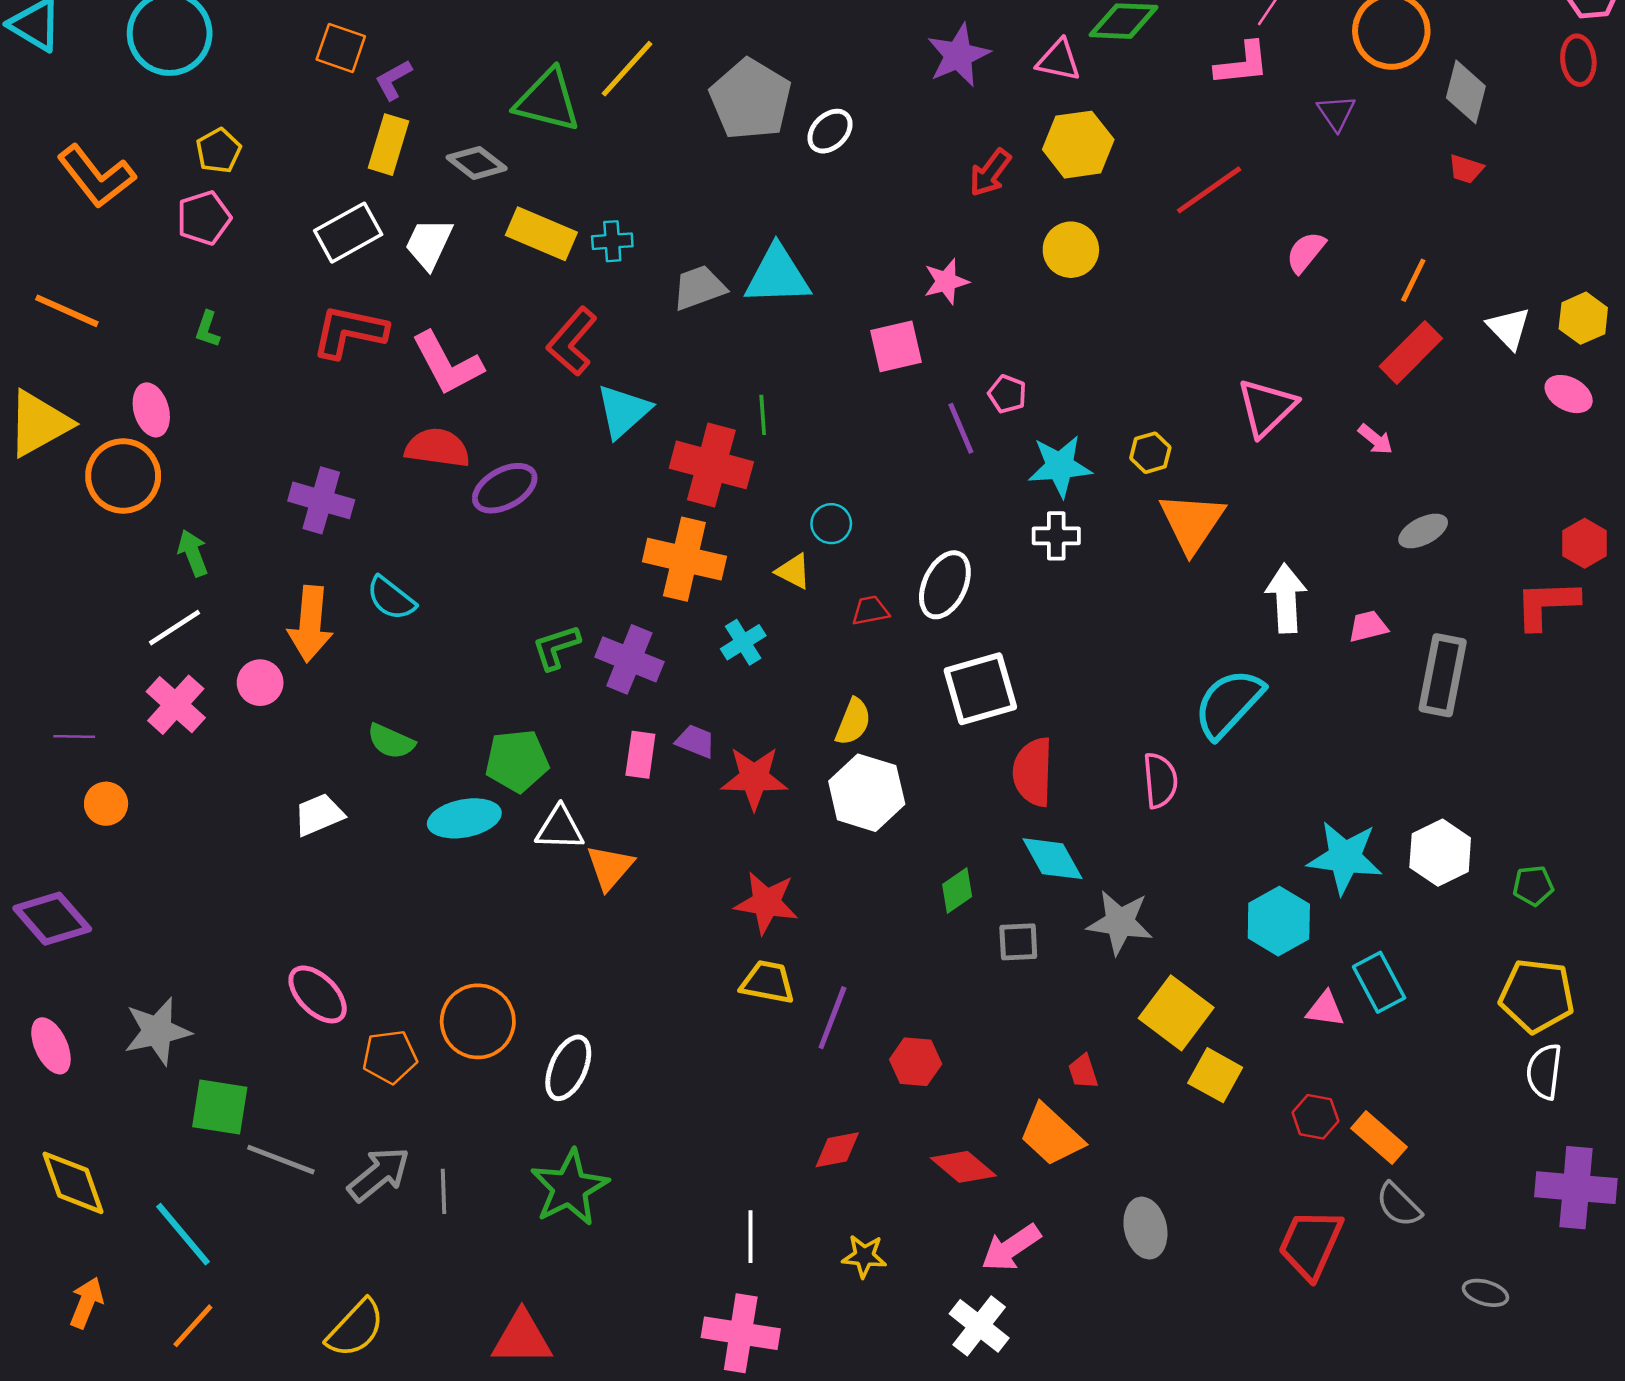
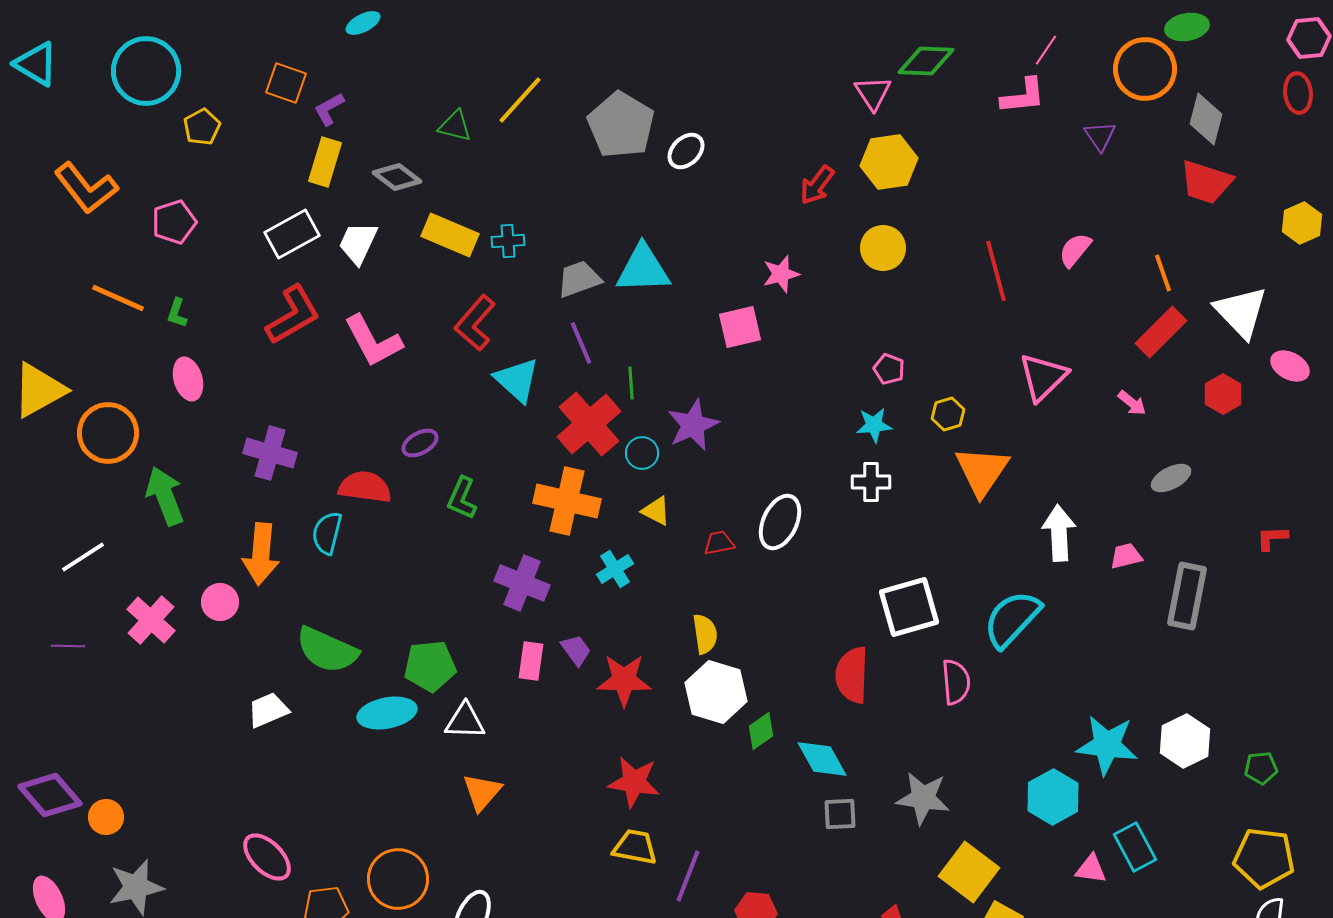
purple star: (958, 55) -> (693, 425), moved
pink triangle: (1059, 60) -> (873, 93), turned 45
green triangle: (547, 101) -> (455, 126), size x0.6
yellow pentagon: (219, 151) -> (202, 127), moved
red trapezoid: (1466, 169) -> (1206, 182), size x1.8
red line: (1209, 190) -> (996, 271), moved, turned -70
orange line: (1413, 280) -> (1163, 273), turned -45
orange line: (67, 311) -> (118, 298), moved
yellow hexagon: (1583, 318) -> (1302, 223), moved
white triangle: (1509, 328) -> (1241, 312), size x1.5
red L-shape: (349, 332) -> (293, 315), turned 138
pink pentagon: (1007, 394) -> (889, 369), moved
pink ellipse: (151, 410) -> (188, 379), moved
cyan triangle: (623, 411) -> (517, 380), turned -36
purple line: (961, 428) -> (581, 343), moved
red semicircle: (437, 448) -> (365, 487), moved
red cross: (711, 465) -> (589, 424), turned 34
cyan star: (1060, 466) -> (874, 425), size x0.7
purple ellipse: (505, 488) -> (420, 443), size x0.7
cyan circle: (831, 524) -> (642, 453), moved
red hexagon: (1585, 543) -> (1223, 394), moved
green arrow: (193, 553) -> (165, 496), size x1.5
cyan semicircle: (391, 598) -> (327, 533), turned 66
red L-shape: (1547, 604) -> (1272, 538), size x0.6
white line: (175, 628) -> (83, 557), moved
green L-shape: (556, 647) -> (462, 498), moved, turned -48
white square: (980, 689) -> (909, 607), moved
yellow semicircle: (853, 722) -> (705, 634), turned -30
green semicircle: (391, 741) -> (327, 650), size x1.6
purple trapezoid: (695, 741) -> (576, 650), turned 32
orange circle: (106, 804) -> (106, 817), moved
cyan diamond: (1053, 859) -> (822, 759), moved
orange triangle: (610, 867) -> (482, 792), moved
green diamond: (957, 891) -> (761, 731), moved

